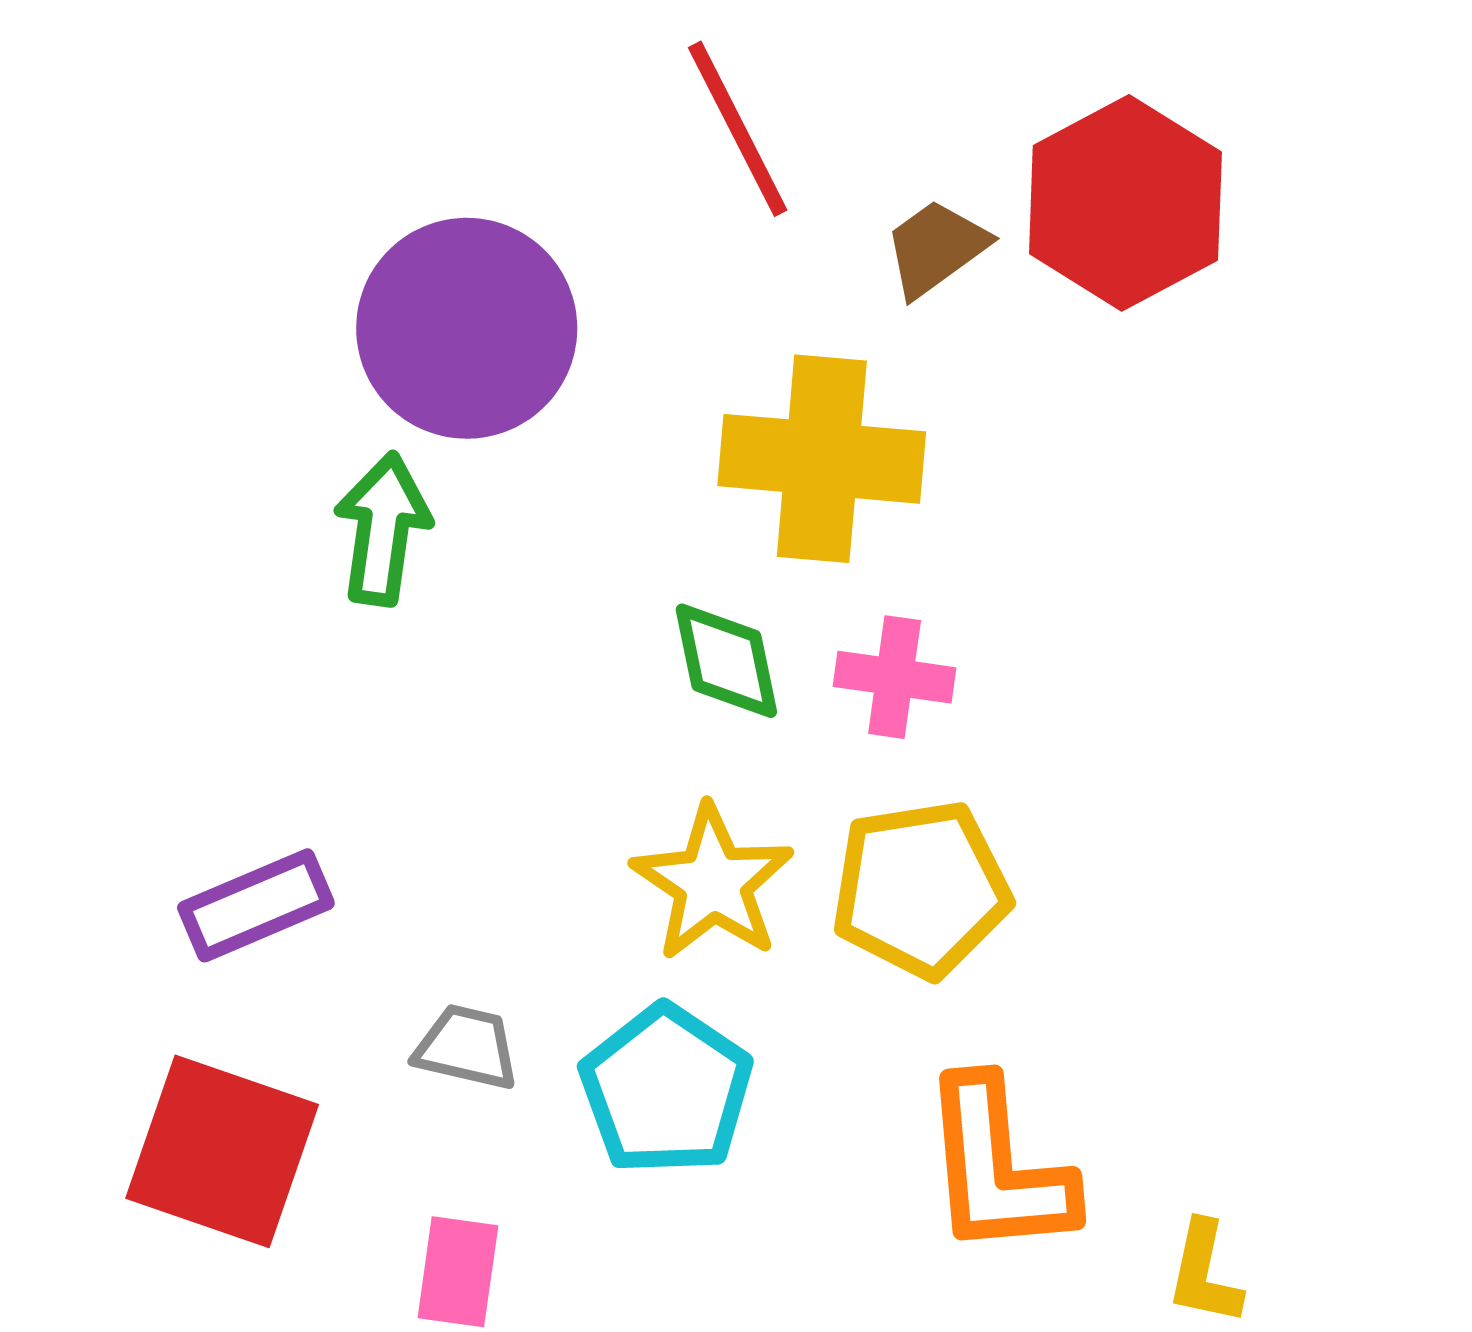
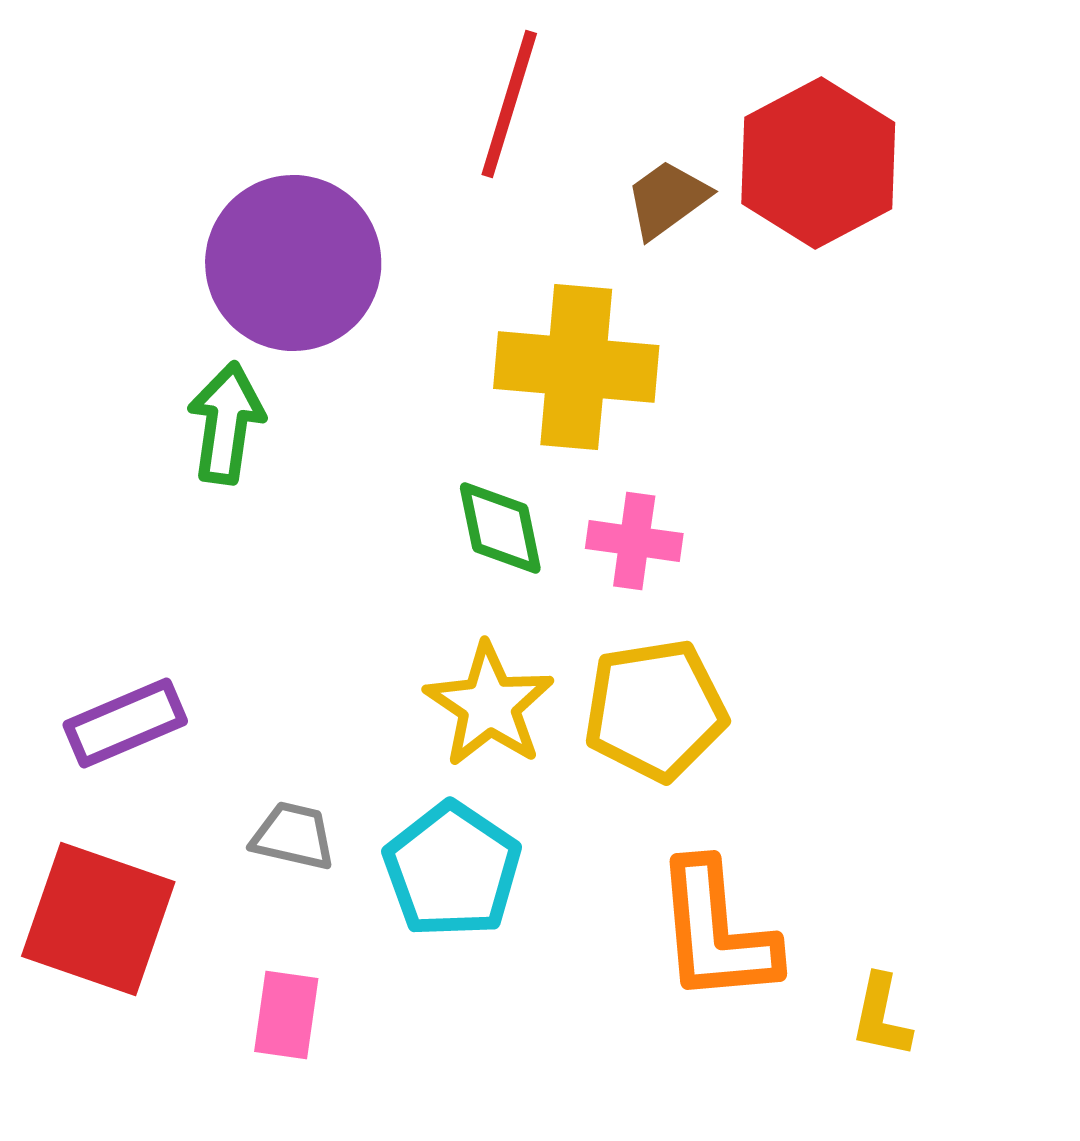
red line: (738, 129) -> (509, 104), turned 44

